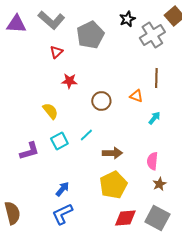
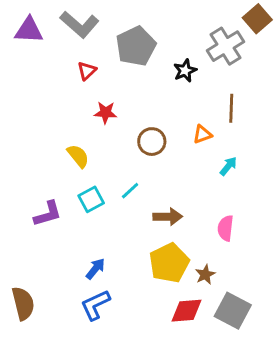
black star: (127, 19) -> (185, 71), moved
orange triangle: (136, 96) -> (202, 134), turned -40
brown star: (159, 184) -> (205, 274), moved

